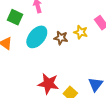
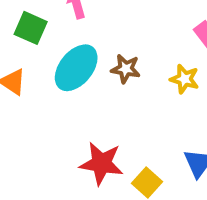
yellow star: (81, 32) -> (185, 79), moved

